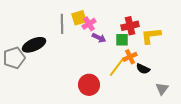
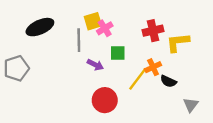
gray line: (62, 24) -> (79, 40), moved
purple arrow: (99, 38) -> (95, 65), moved
green square: (122, 40) -> (118, 53), moved
black ellipse: (34, 45) -> (40, 27), moved

